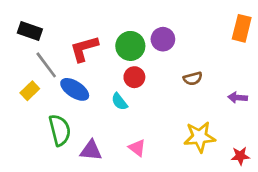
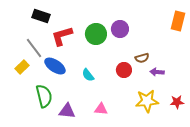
black rectangle: (30, 31) -> (41, 16), moved
red circle: (134, 77) -> (124, 70), moved
purple arrow: (238, 98) -> (157, 72), moved
pink triangle: (137, 148) -> (101, 109), turned -32
red star: (240, 156) -> (177, 102), moved

